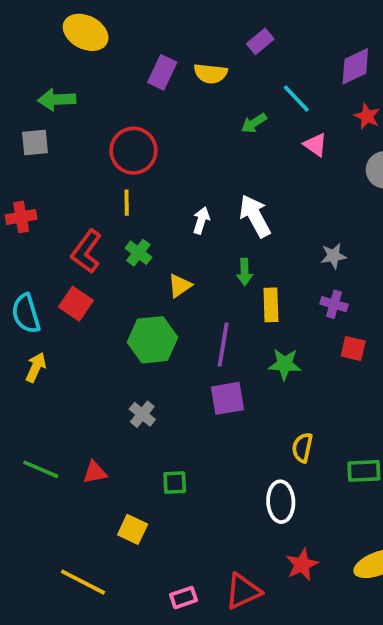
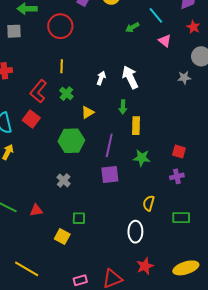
red circle: (133, 151) -> (60, 26), moved
gray star: (333, 256) -> (184, 78), moved
purple cross: (334, 304) -> (177, 176), moved, turned -32
yellow square: (133, 529) -> (62, 236), moved

